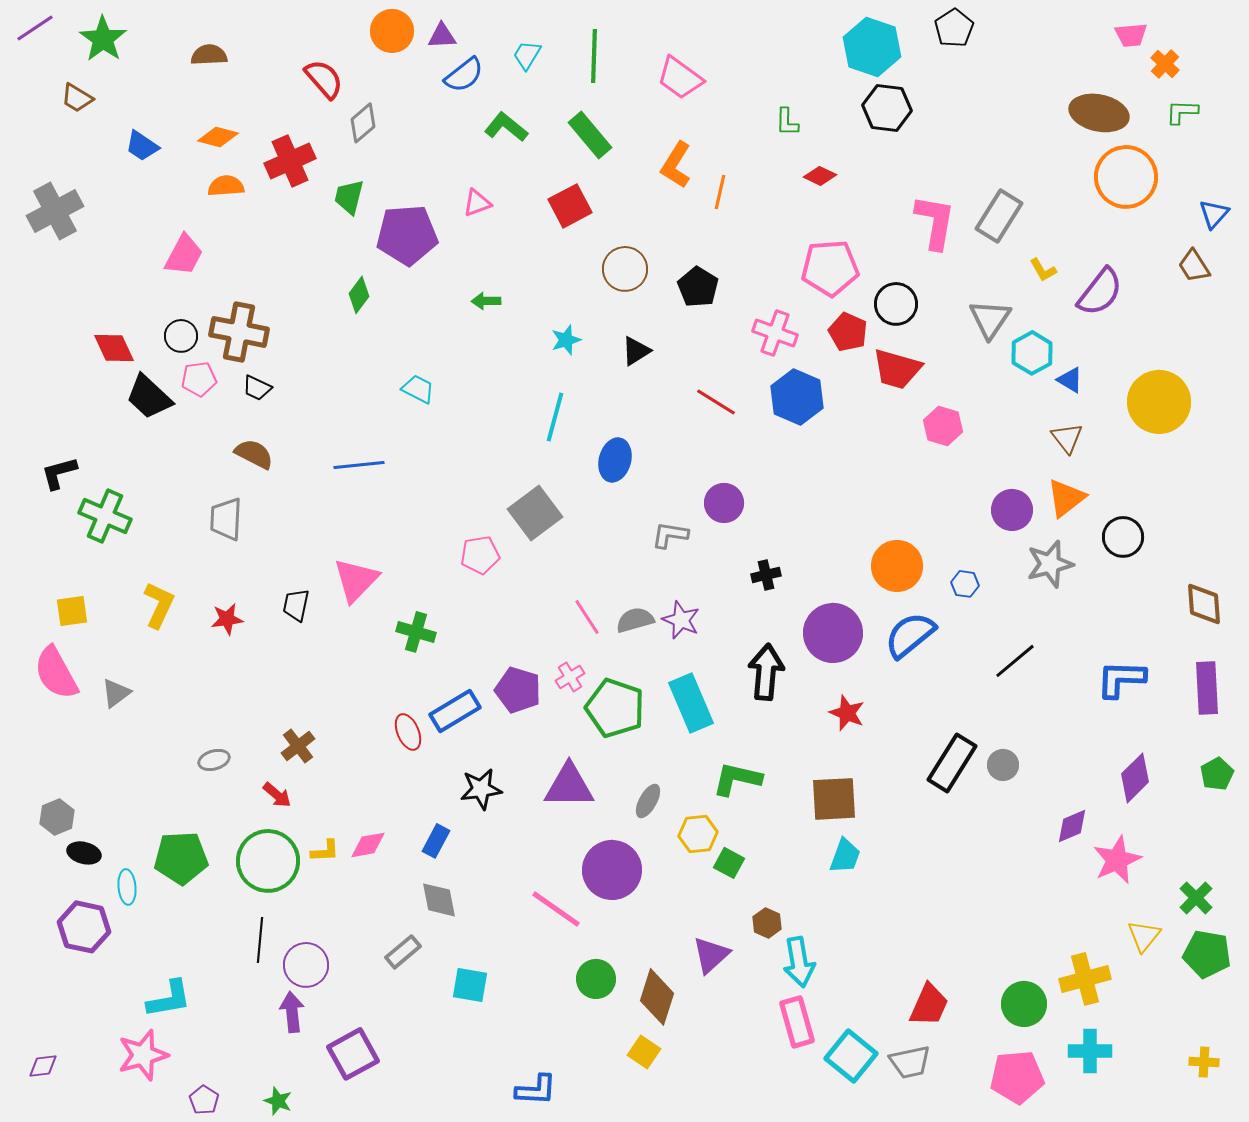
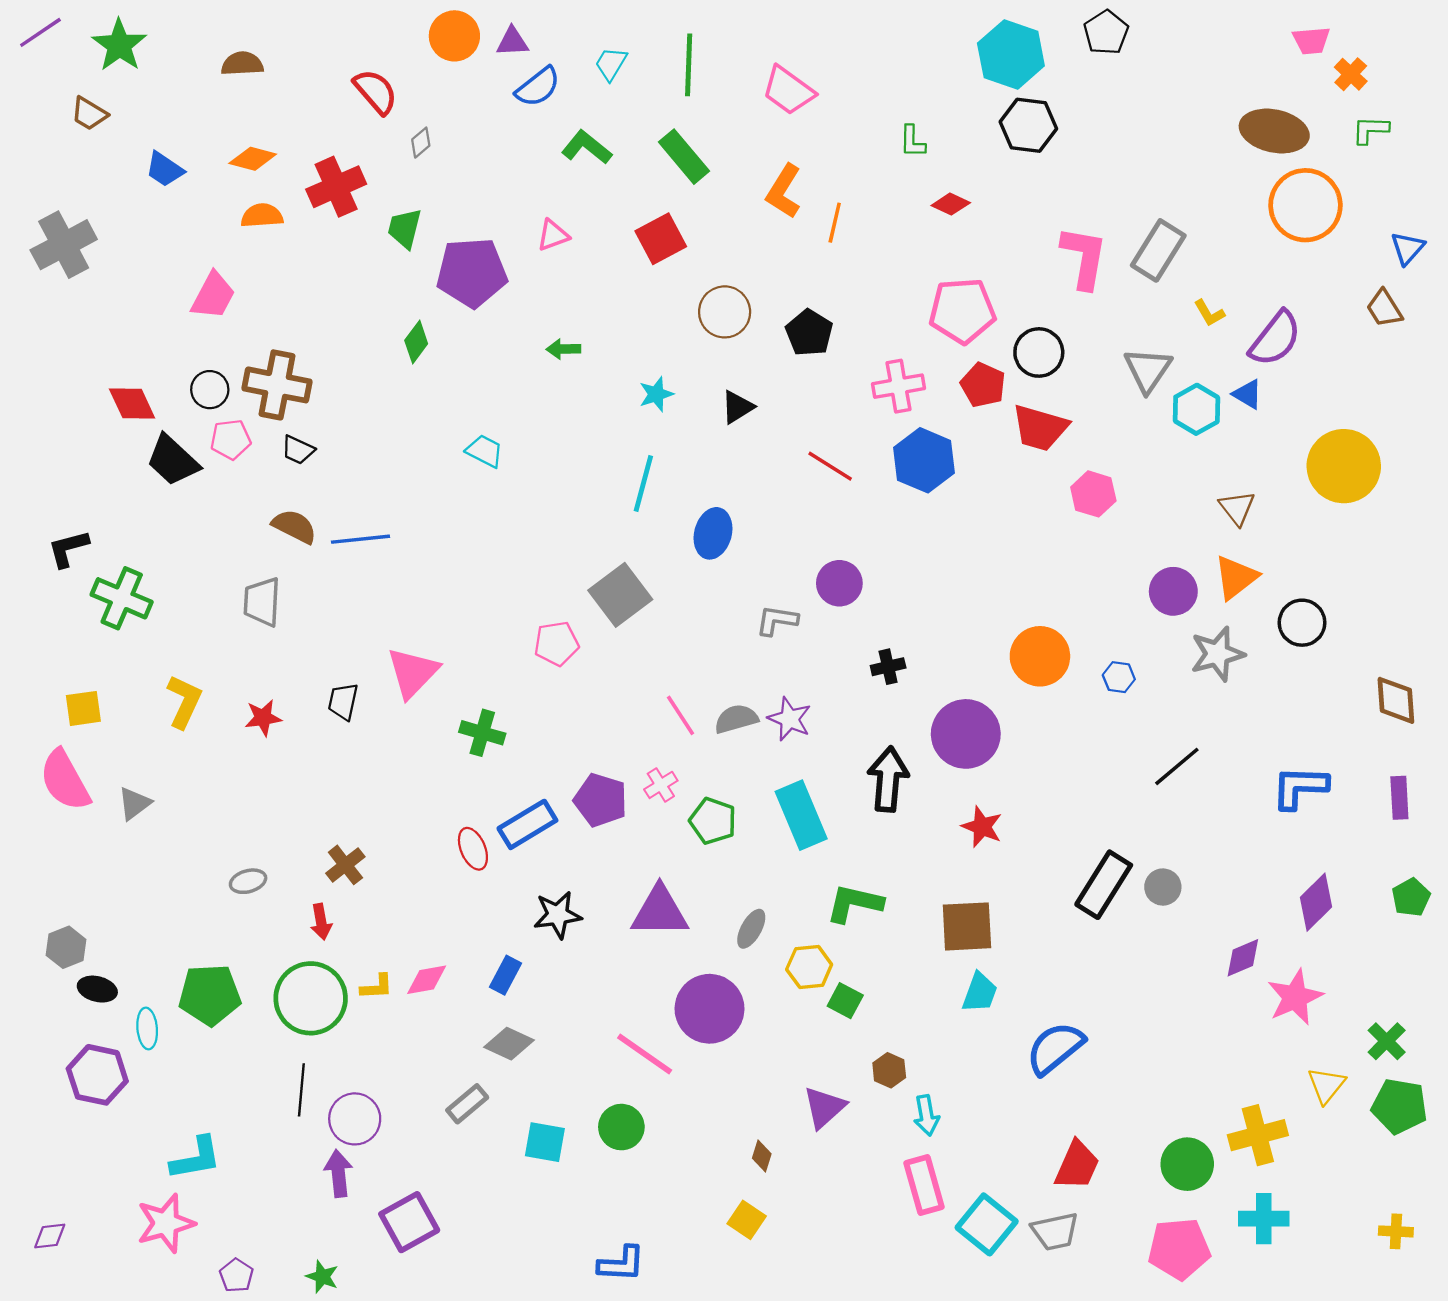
gray diamond: (363, 123) -> (421, 143), size x0.7
pink cross: (775, 333) -> (899, 386), turned -30
blue triangle: (1070, 380) -> (1248, 394), moved
blue line: (359, 465) -> (360, 539), moved
blue semicircle: (910, 635) -> (1055, 1048), moved
purple rectangle: (1207, 688) -> (1399, 798), size x0.7
green pentagon: (615, 708) -> (713, 821), size x0.7
red arrow: (277, 795) -> (321, 922), turned 40
gray diamond: (439, 900) -> (509, 1044), turned -54
cyan arrow: (799, 962) -> (926, 1115), size x0.7
green circle: (596, 979) -> (621, 1127), moved
brown diamond: (657, 997) -> (762, 1156), size x0.5

